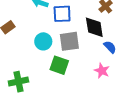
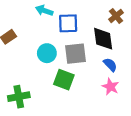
blue semicircle: (110, 47) -> (110, 65), moved

